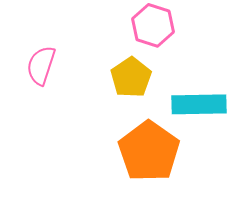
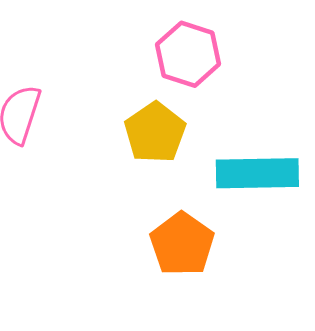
orange pentagon: (149, 151) -> (182, 244), size x0.7

